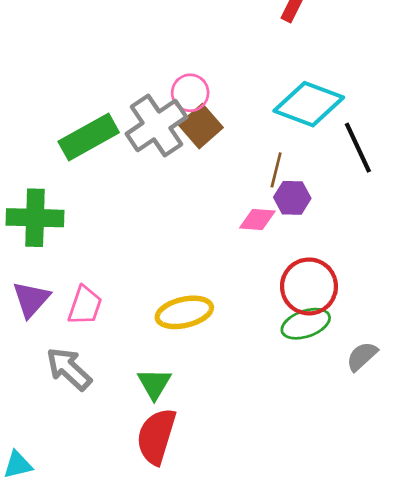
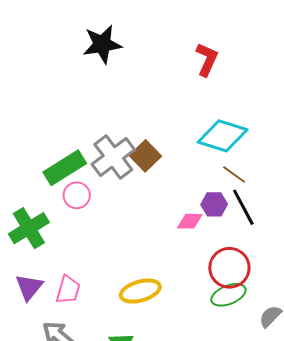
pink circle: (190, 93) -> (77, 195), moved
black line: (358, 148) -> (243, 207), moved
brown line: (276, 170) -> (234, 175), moved, turned -65
green cross: (35, 218) -> (29, 228), turned -30

